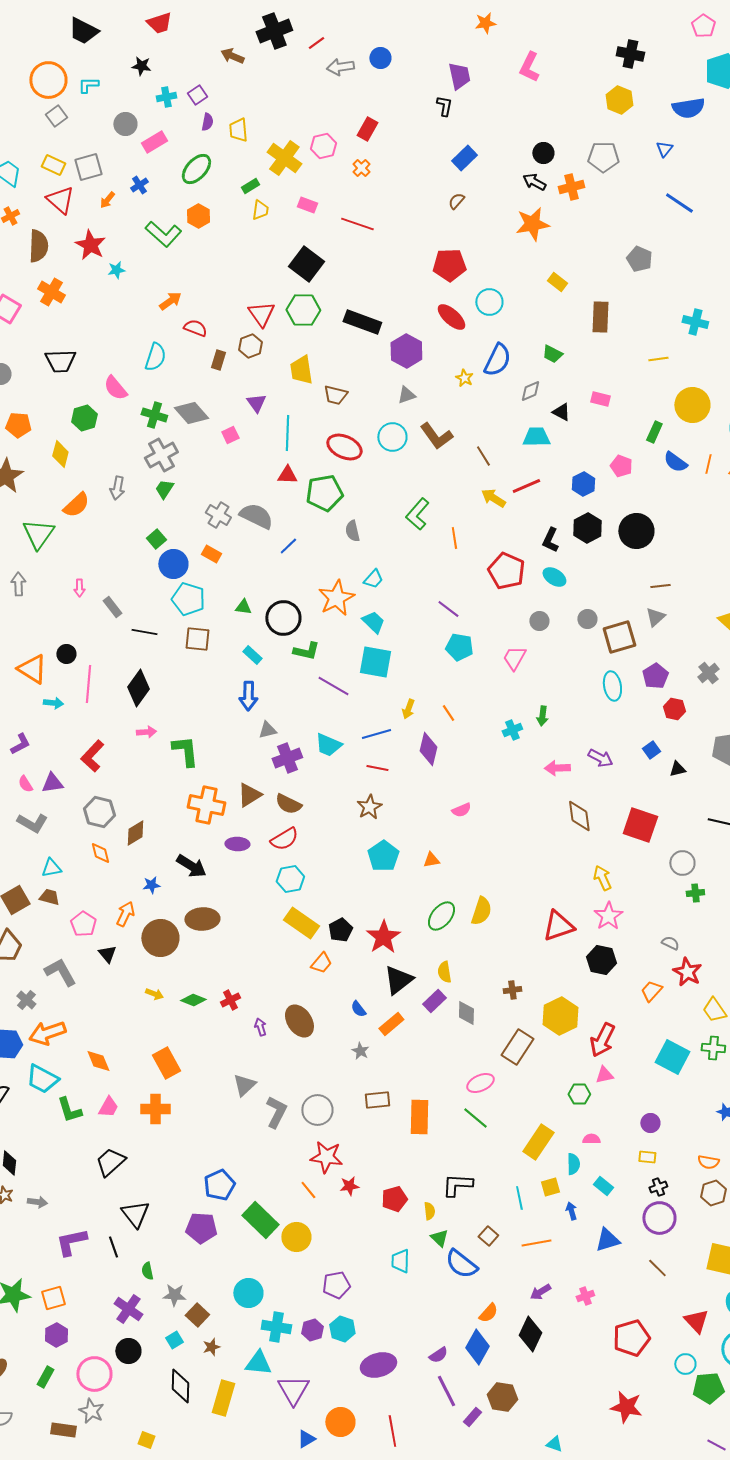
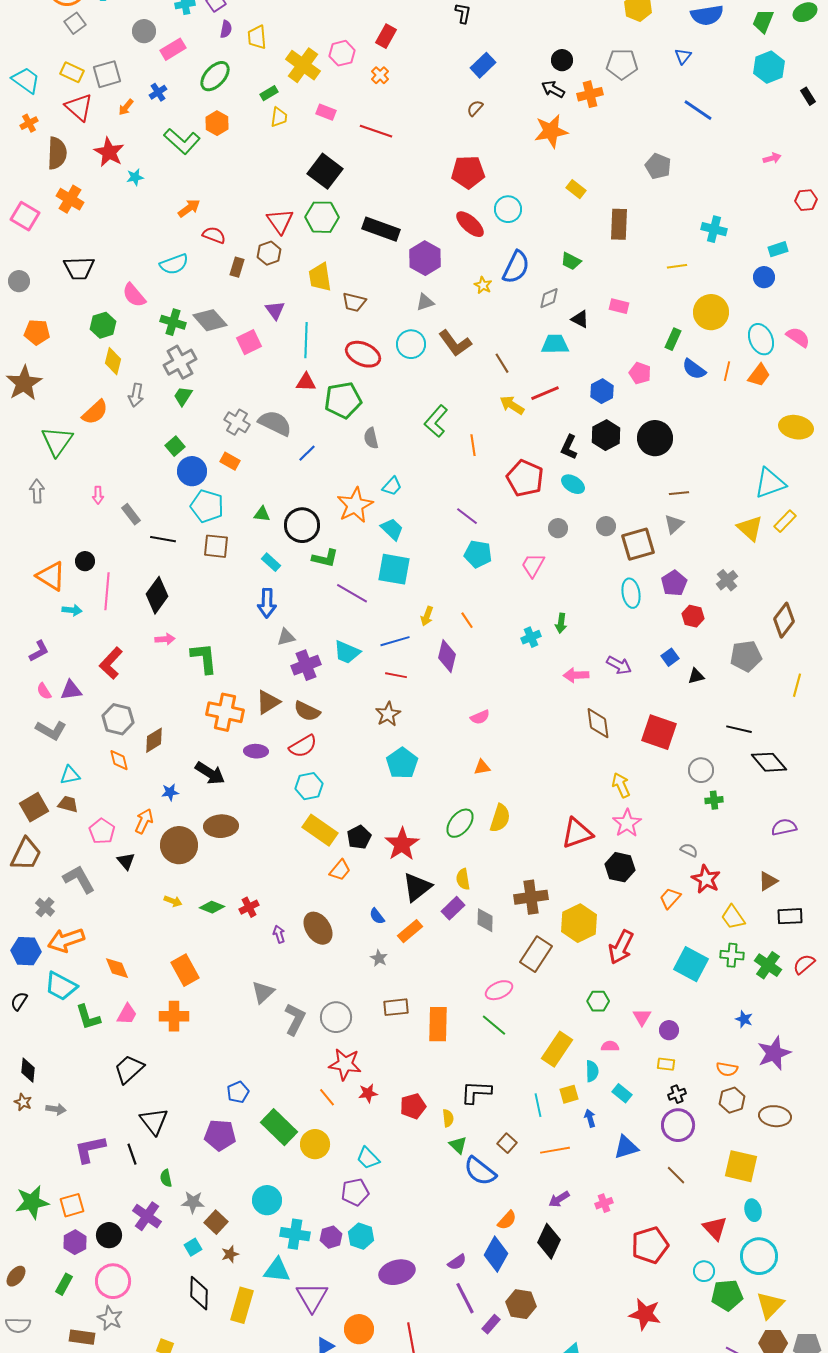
cyan semicircle: (155, 357) -> (174, 264), turned 52
pink square: (230, 435) -> (249, 342), size x1.4
yellow diamond: (60, 454) -> (113, 361), moved
orange triangle: (431, 860) -> (482, 767), moved
brown cross: (512, 990) -> (531, 897), size x1.8
pink triangle: (604, 1075) -> (642, 1017), moved, turned -48
blue pentagon: (219, 1185) -> (238, 1092), size x0.7
cyan trapezoid: (400, 1261) -> (368, 1158), moved, turned -45
black circle: (128, 1351) -> (109, 1235), moved

